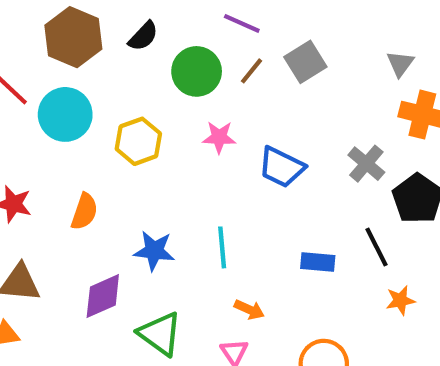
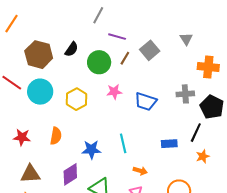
gray triangle: (400, 64) -> (186, 39), moved
gray cross: (366, 164) -> (185, 94), turned -36
black line: (376, 247) -> (196, 133), turned 60
orange star: (400, 300) -> (203, 156), moved

